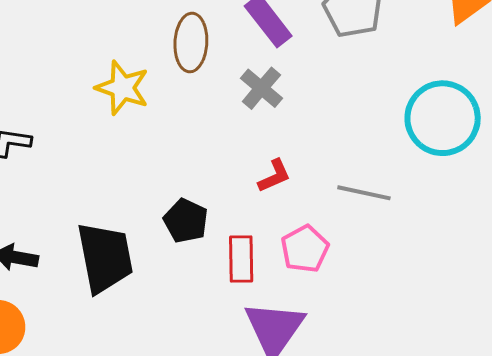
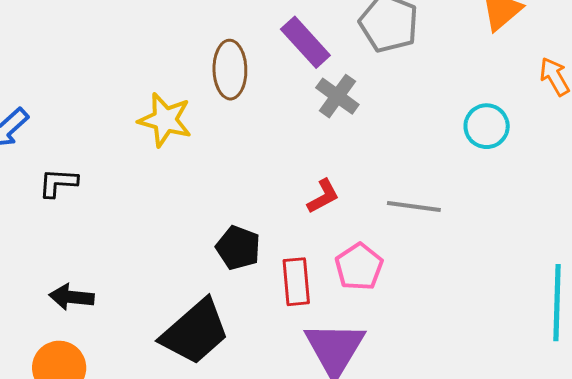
gray cross: (261, 88) -> (337, 96), moved
cyan circle: (443, 118) -> (487, 126), size x0.6
black trapezoid: (105, 257) -> (195, 332), moved, turned 64

